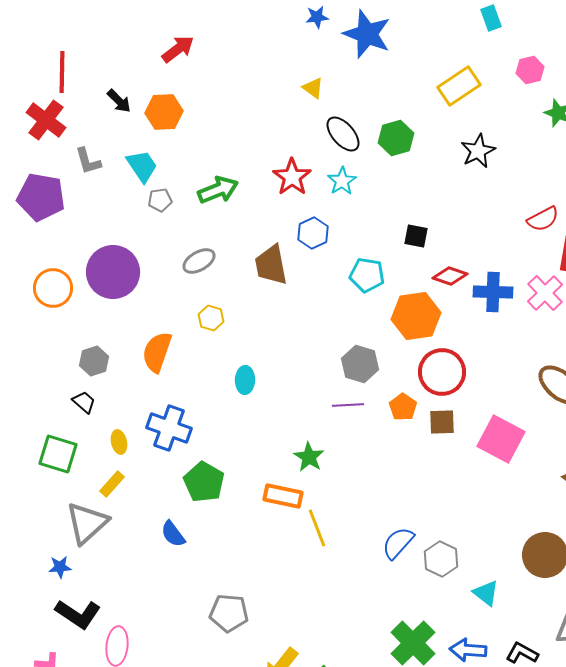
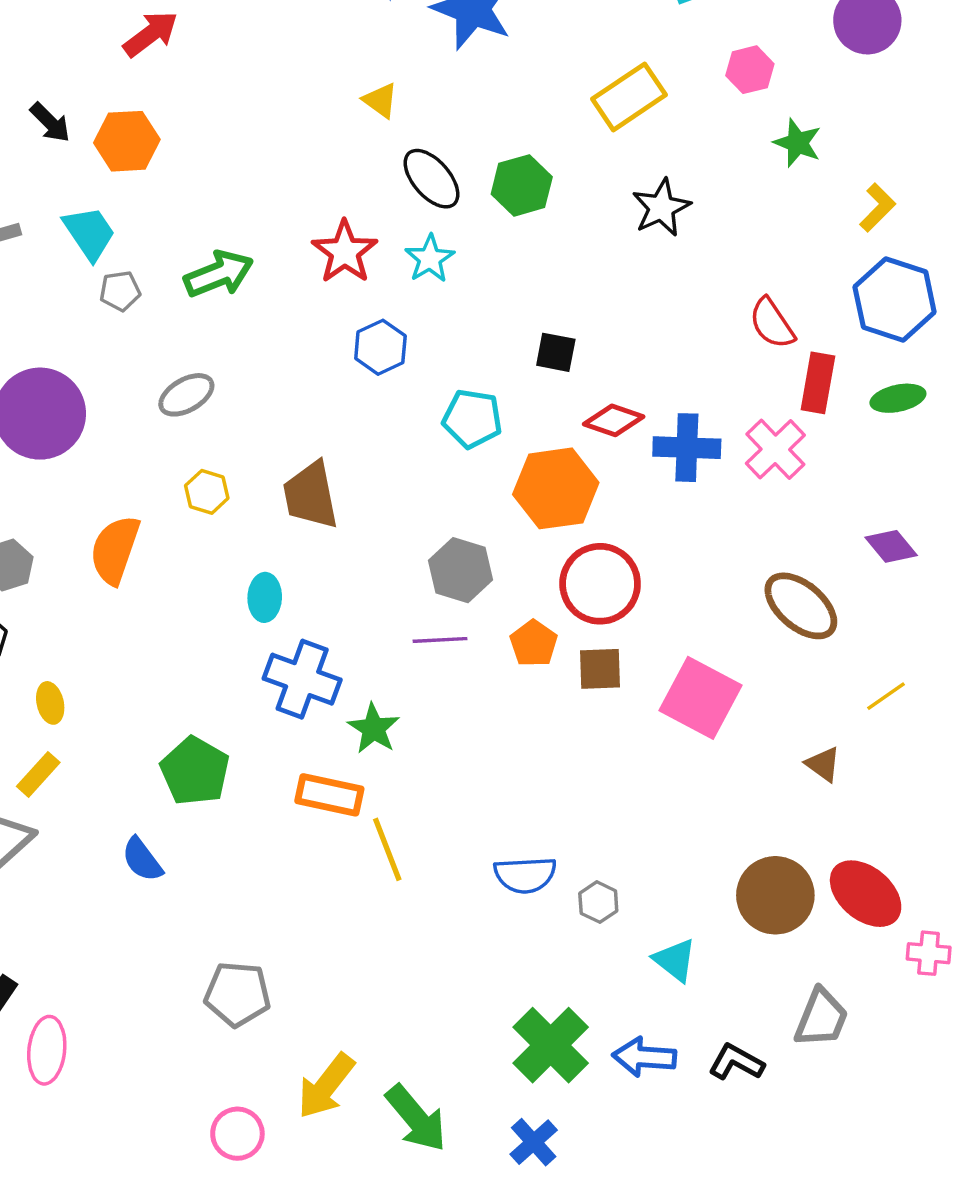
red semicircle: (543, 219) -> (772, 323), turned 84
brown trapezoid: (271, 265) -> (311, 495), moved
blue cross: (169, 428) -> (302, 679), moved
blue semicircle: (398, 543) -> (525, 875), turned -135
gray hexagon: (441, 559) -> (598, 902), size x0.7

